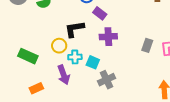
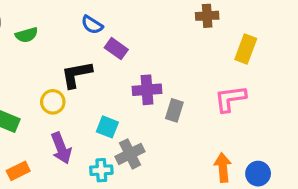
purple cross: (108, 37) -> (147, 90), moved
gray rectangle: (147, 45) -> (174, 110), moved
cyan cross: (75, 57) -> (101, 170), moved

